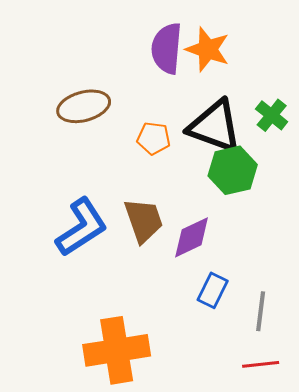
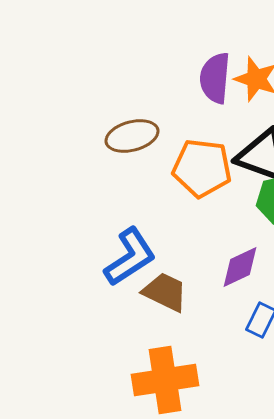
orange pentagon: (154, 138) -> (202, 168), size x1.8
brown trapezoid: (144, 220) -> (165, 292), moved, turned -45

